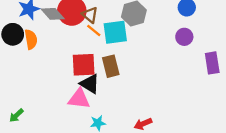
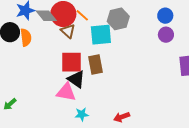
brown triangle: (90, 15) -> (68, 31), moved
orange line: (94, 31) -> (82, 15), moved
purple circle: (184, 37) -> (166, 35), moved

